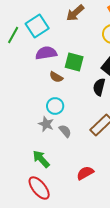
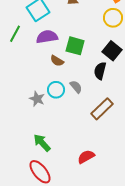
green line: (13, 35) -> (15, 34), moved
gray star: (46, 124) -> (37, 99), moved
gray semicircle: (65, 131) -> (76, 87), moved

